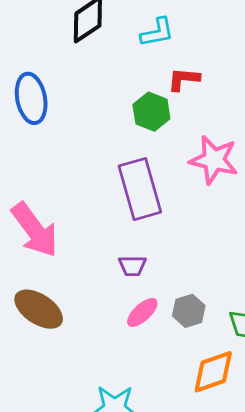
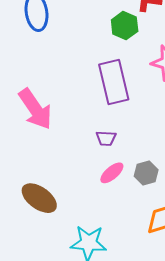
brown ellipse: (39, 309) -> (39, 198), moved

